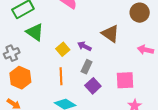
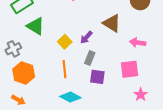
purple arrow: (84, 46) -> (86, 37), turned -72
pink arrow: (145, 50) -> (138, 43), moved
purple square: (93, 86) -> (97, 77), turned -35

